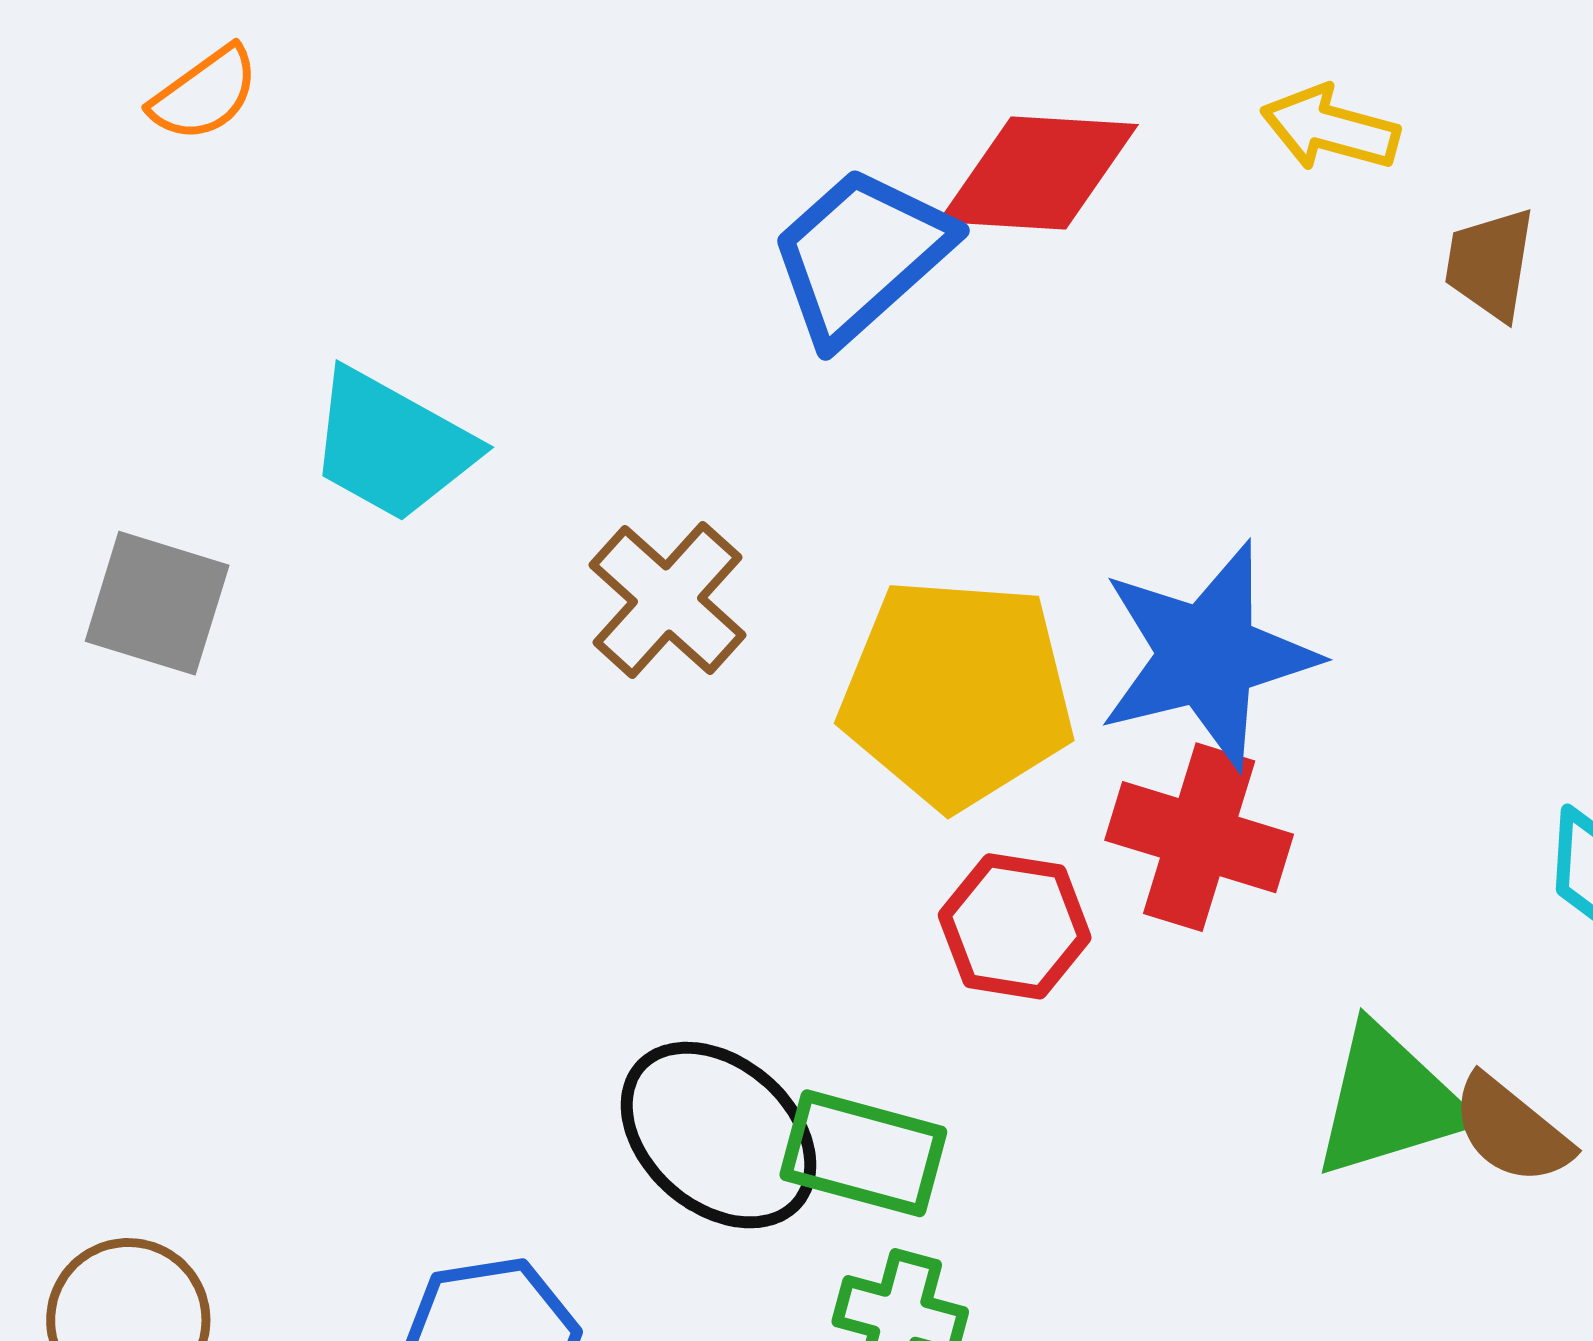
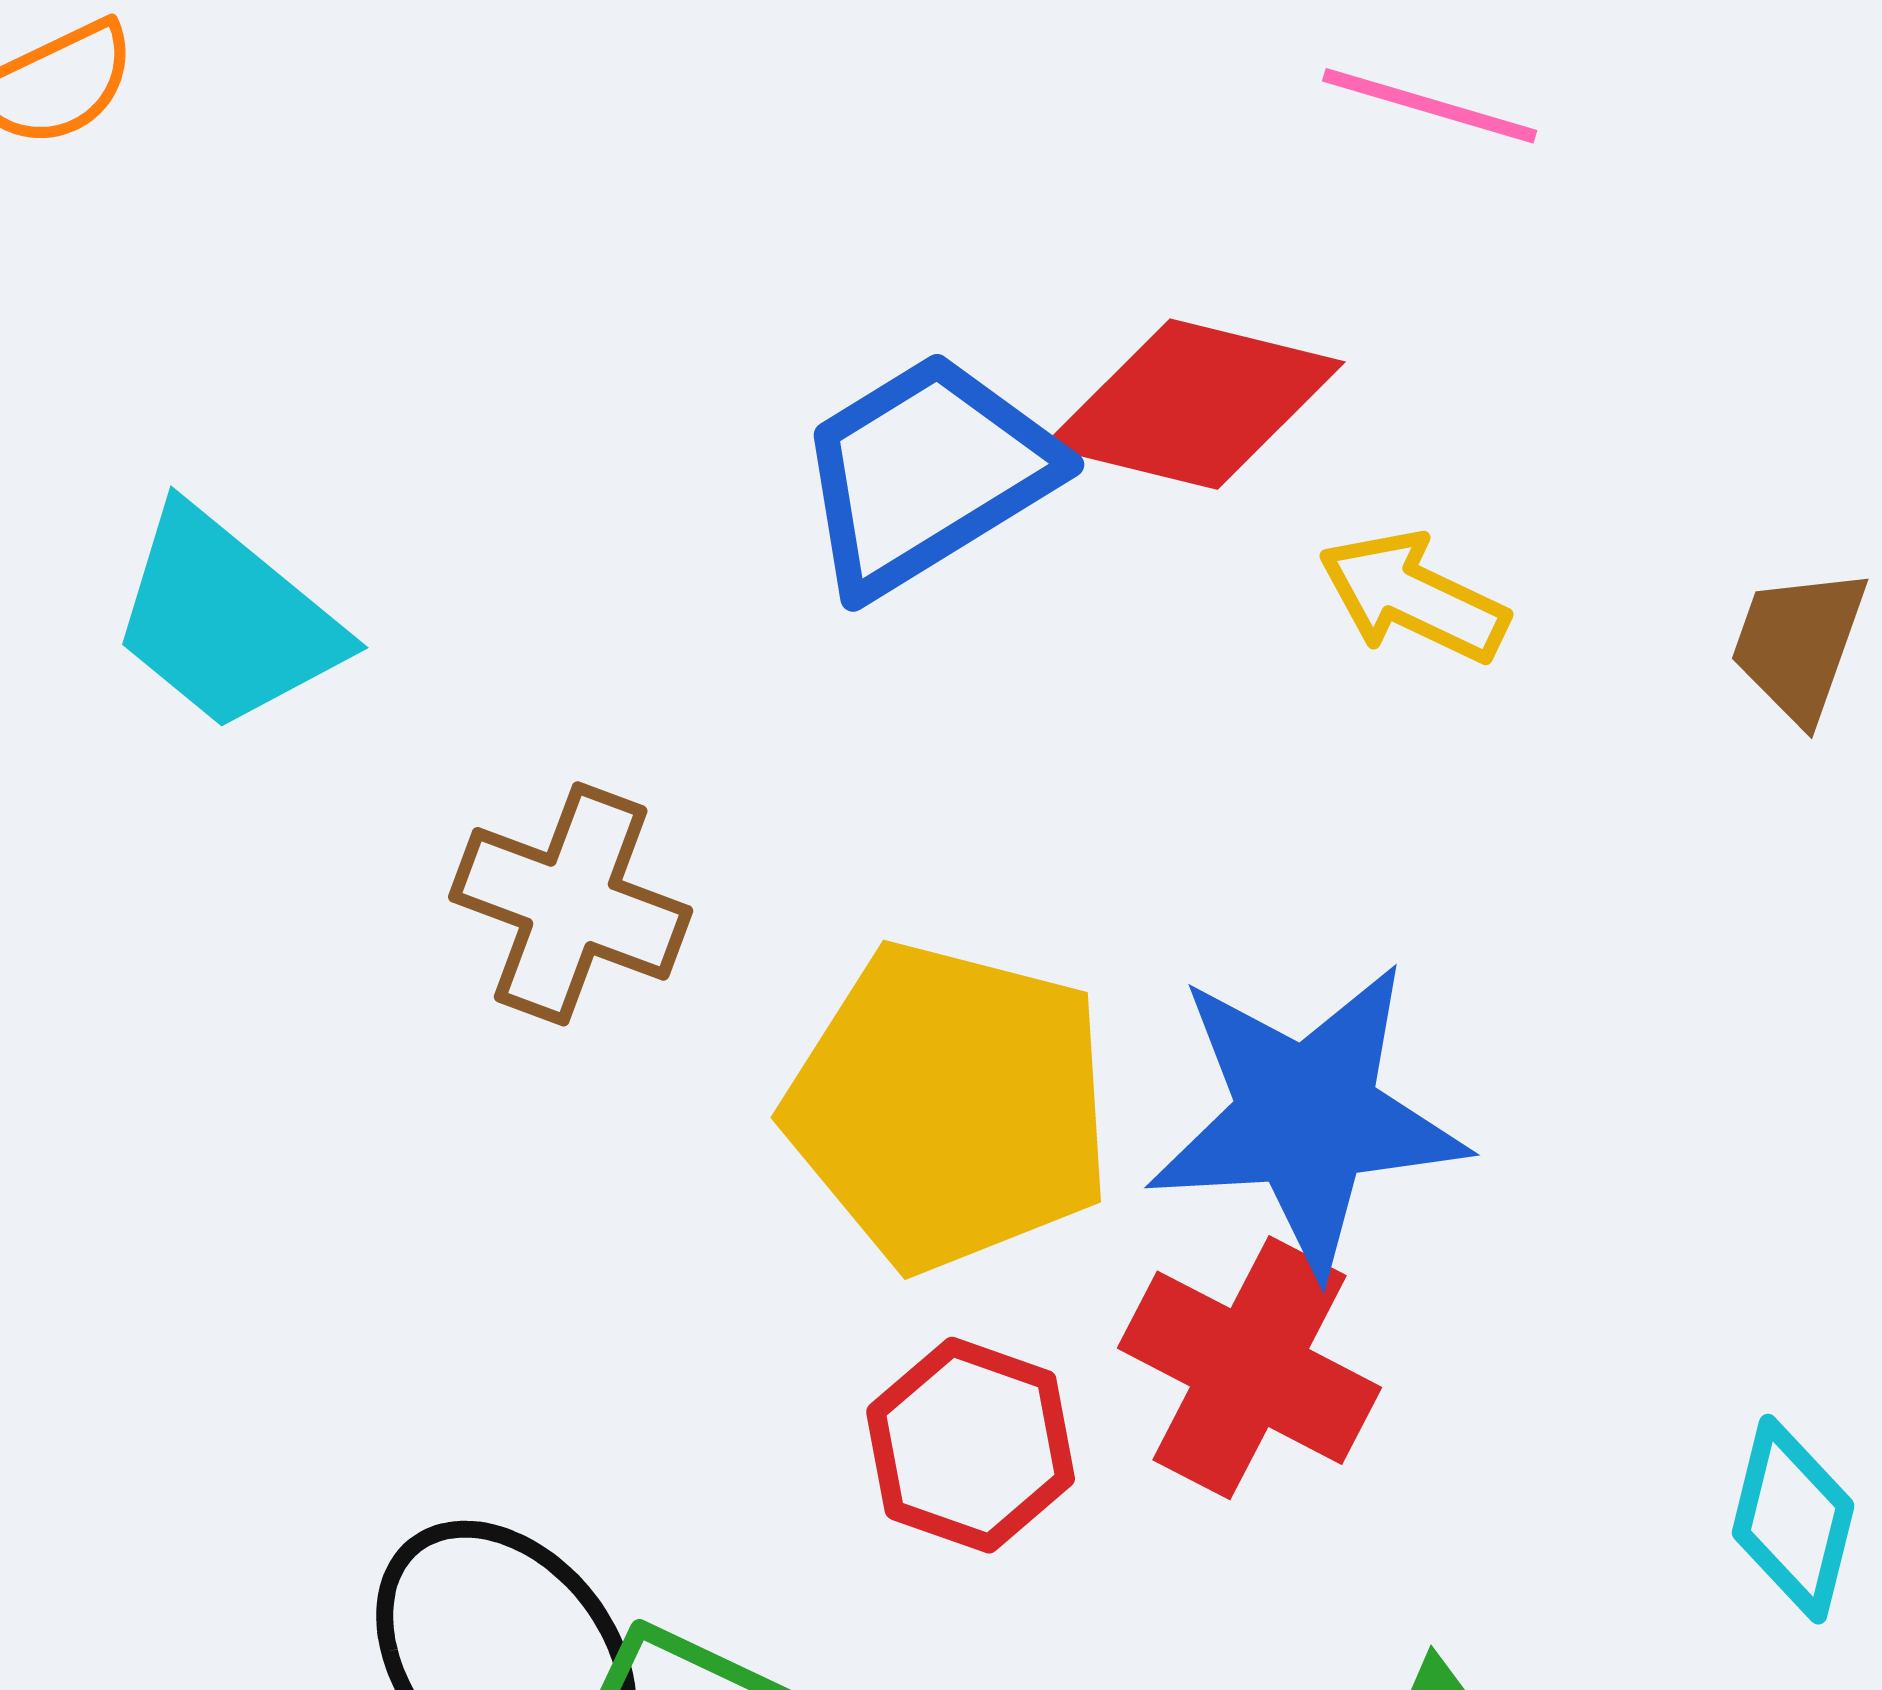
yellow arrow: (1330, 128) -> (1413, 597), moved
brown cross: (667, 600) -> (571, 904), turned -32

